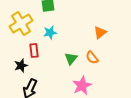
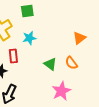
green triangle: (71, 59) -> (50, 64), turned -32

